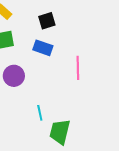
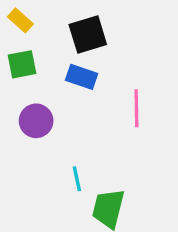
black square: (47, 21) -> (88, 35), size x1.4

